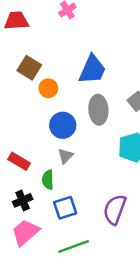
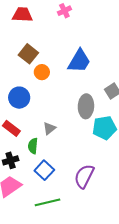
gray ellipse: (98, 110) -> (86, 106), moved
blue circle: (63, 125) -> (19, 98), moved
blue square: (65, 208) -> (44, 170), turned -36

